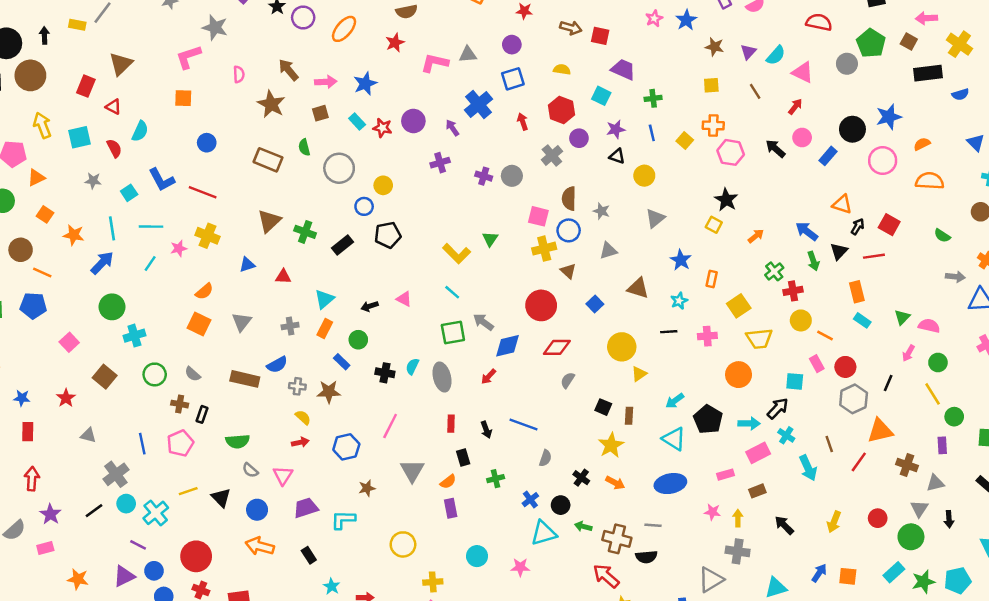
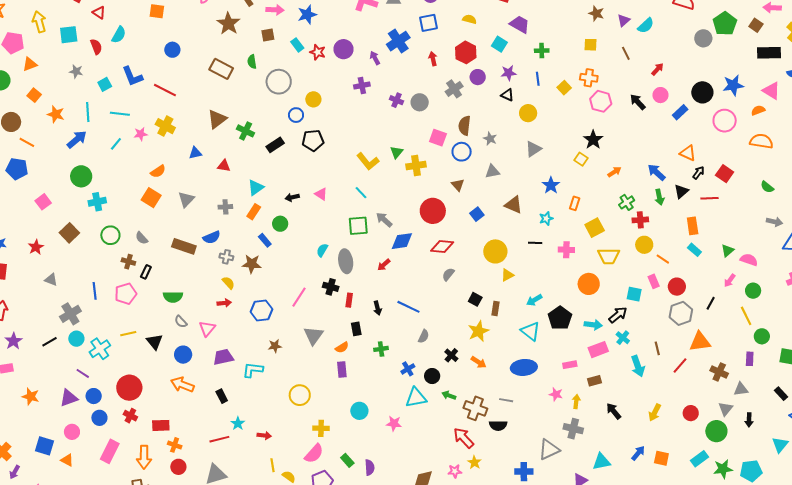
pink triangle: (803, 72) -> (771, 91), moved
yellow cross: (544, 249) -> (416, 165), moved
black cross: (385, 373) -> (331, 287), moved

